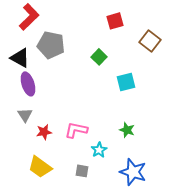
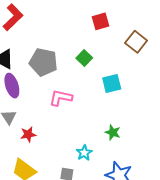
gray pentagon: (51, 45) -> (43, 62), moved
pink L-shape: (76, 130) -> (61, 98), moved

